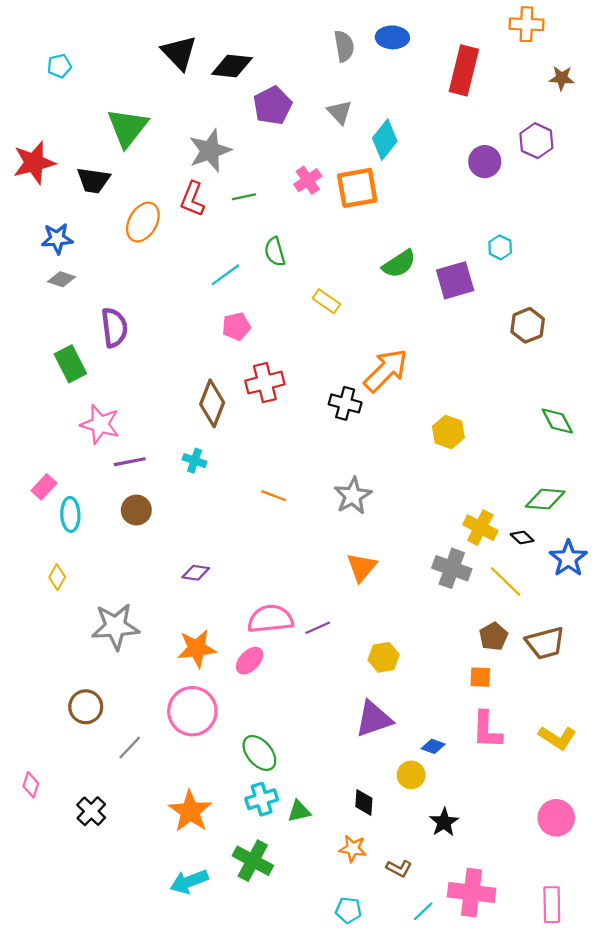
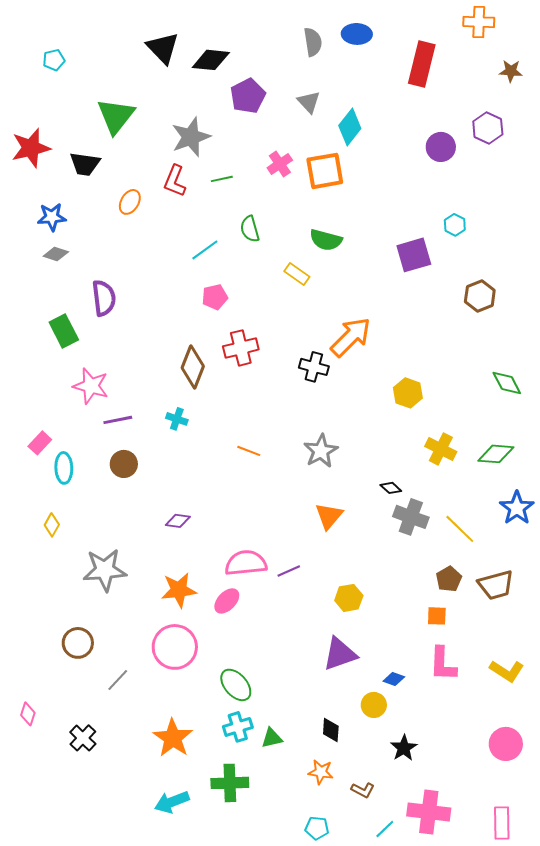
orange ellipse: (143, 222) -> (130, 202), size x0.7
green semicircle: (399, 264) -> (326, 240), moved, turned 48
yellow cross: (480, 528) -> (441, 449), moved
black diamond: (522, 538) -> (391, 488), moved
green cross: (253, 861) -> (230, 783), turned -30

